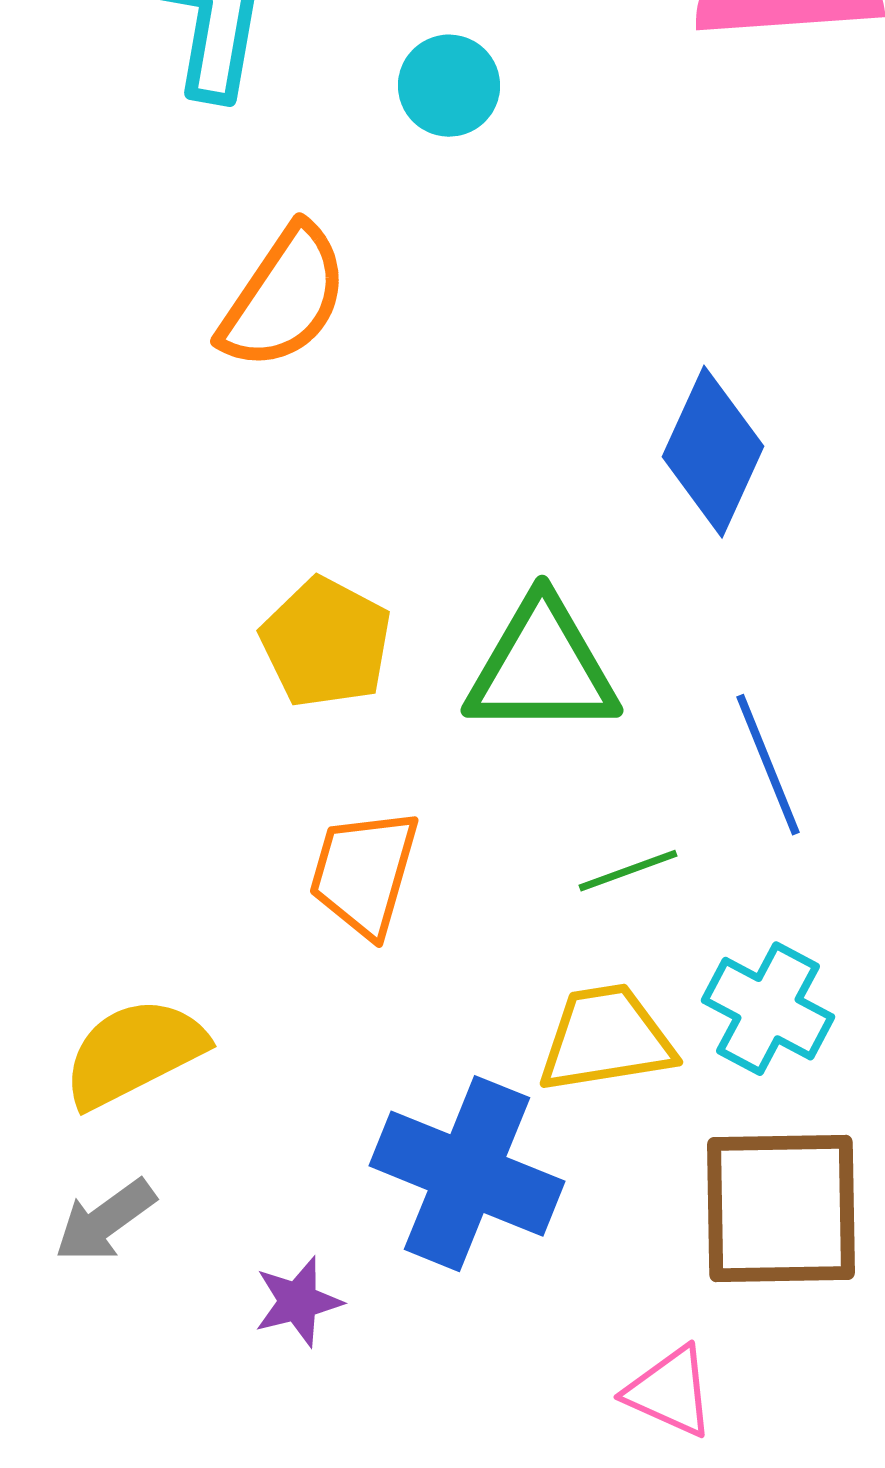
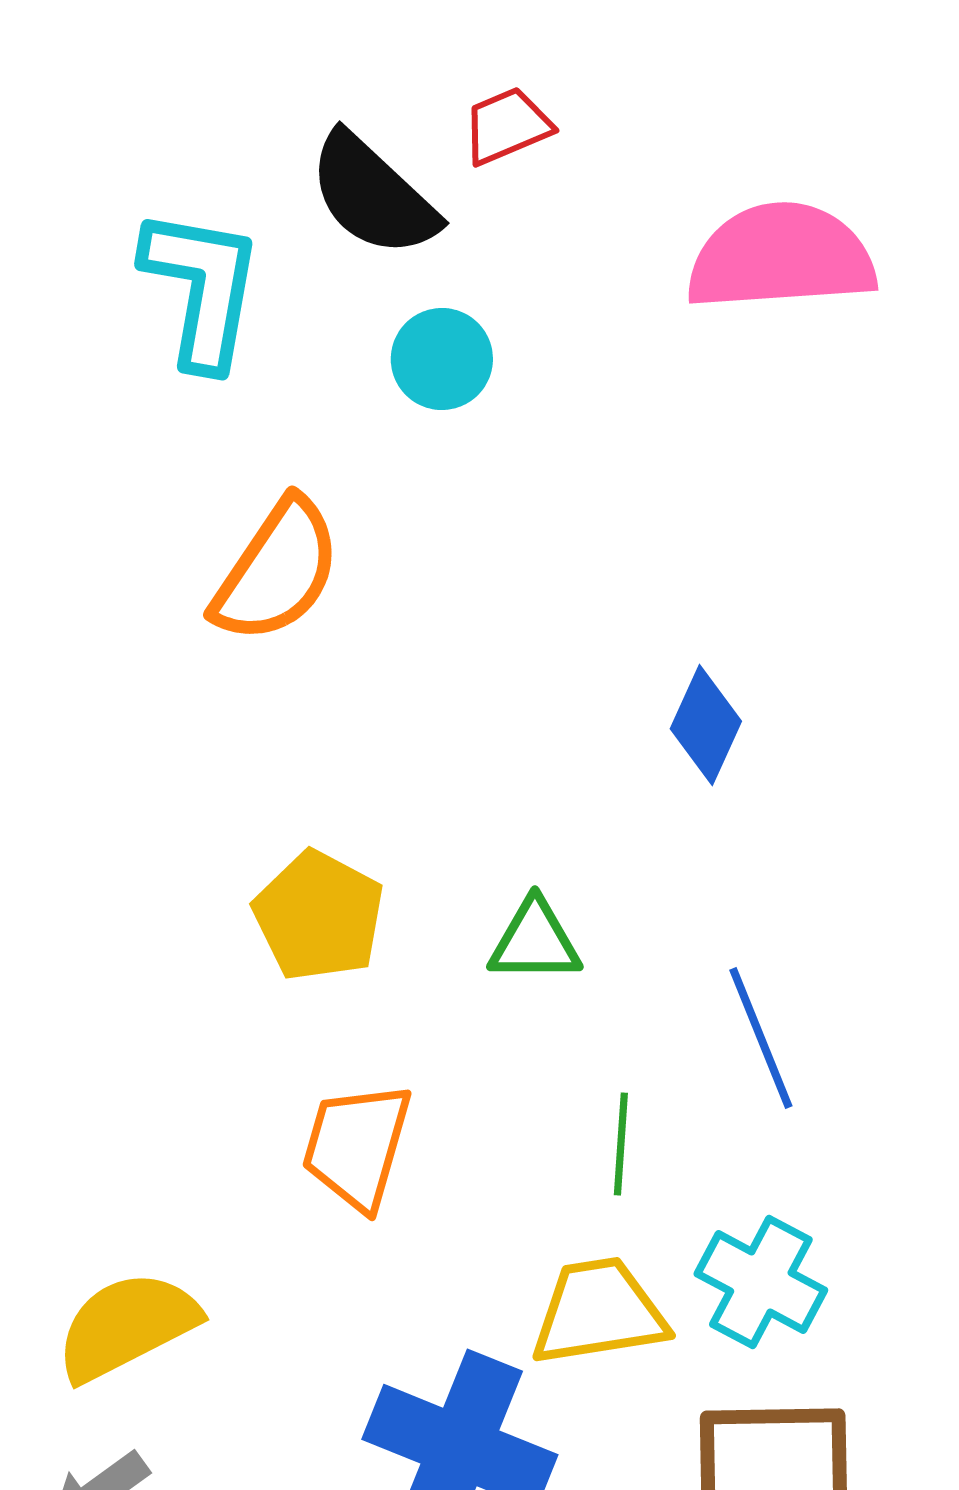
blue diamond: (713, 452) -> (706, 725), size x0.7
green triangle: (542, 668) -> (535, 941), size x0.6
green line: (628, 871) -> (621, 1144), turned -66

